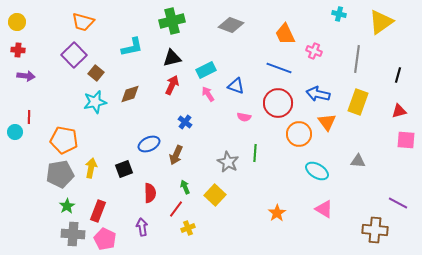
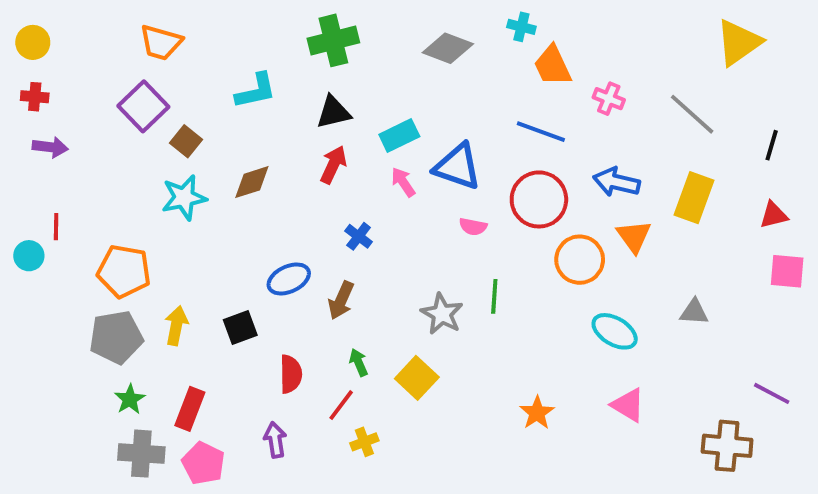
cyan cross: (339, 14) -> (521, 27), moved
gray line: (357, 59) -> (692, 114), turned -56
blue triangle: (236, 86) -> (457, 167), size x1.5

